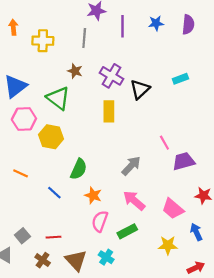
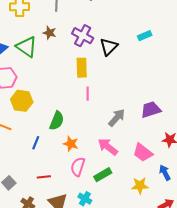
green triangle: (58, 98) -> (27, 47), moved
yellow hexagon: (51, 137) -> (22, 101), moved
pink line: (164, 143) -> (88, 94), moved, turned 32
gray arrow: (131, 166) -> (117, 118), moved
blue line: (54, 193) -> (36, 143), turned 72
red line: (54, 237) -> (44, 177), moved

